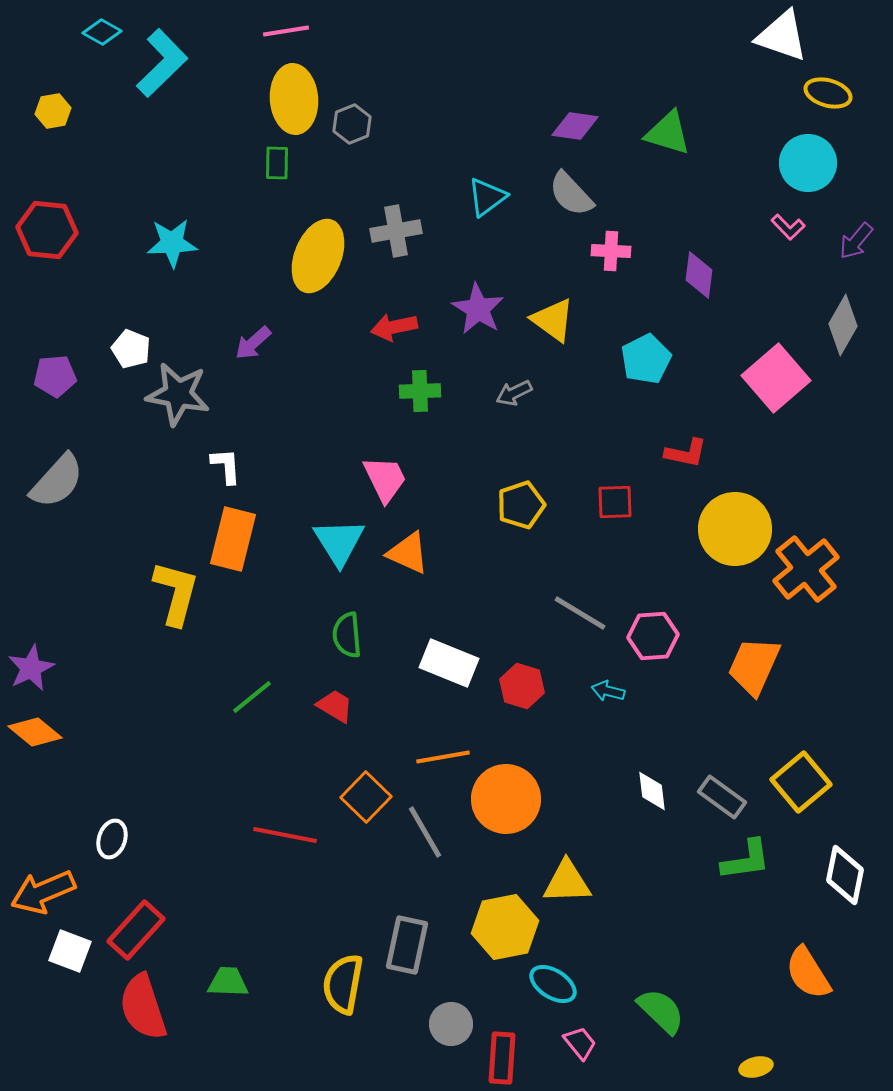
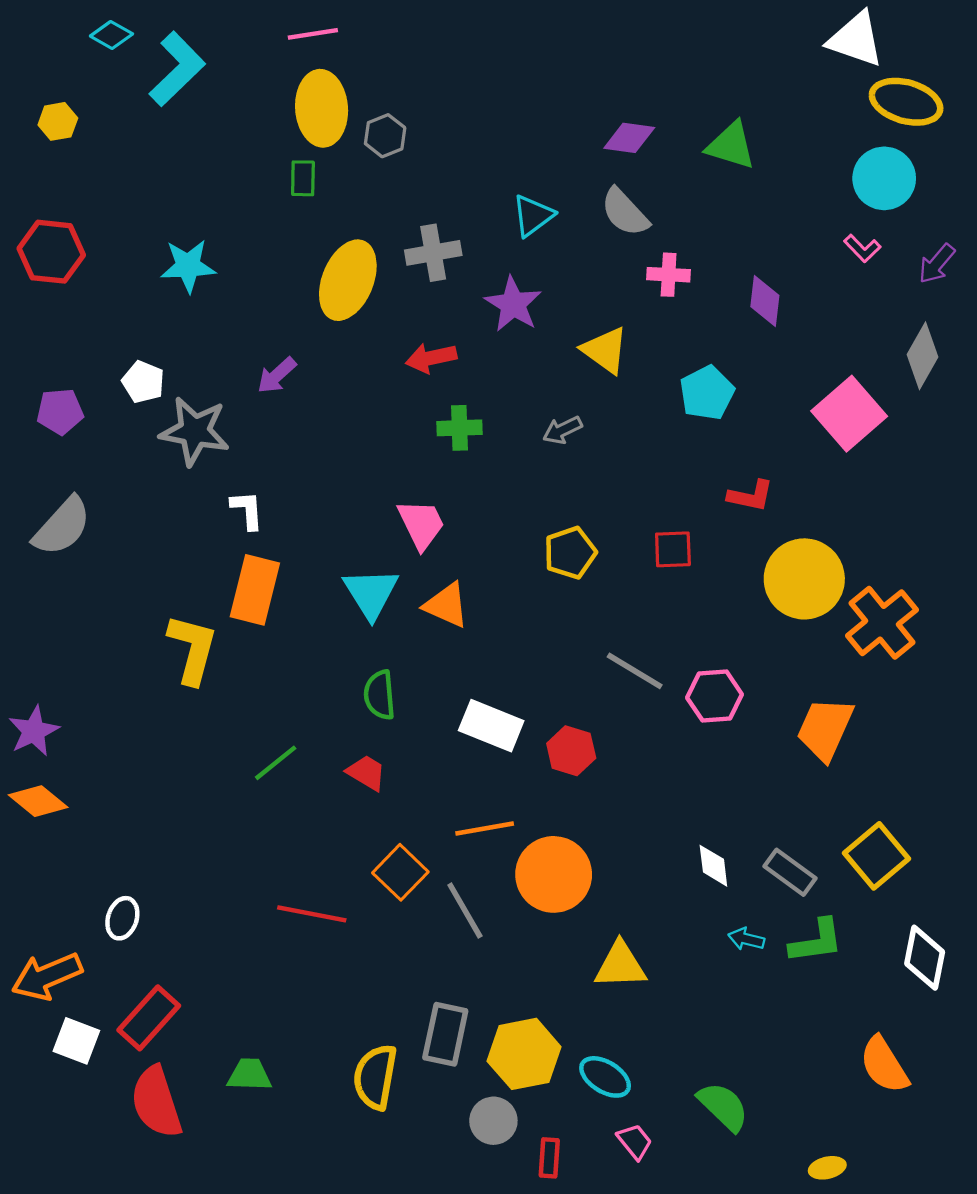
yellow ellipse: (828, 93) -> (906, 102), size x1.4
purple star: (478, 309) -> (513, 304), moved
cyan arrow: (608, 691) -> (746, 939), moved
yellow hexagon: (505, 927) -> (524, 1054), moved
red rectangle: (502, 1058) -> (549, 1158), size x0.7

